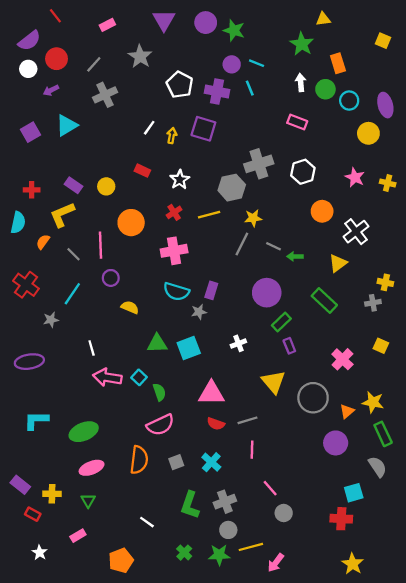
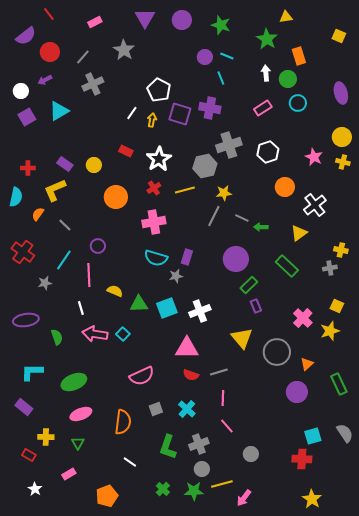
green star: (234, 30) -> (221, 25), moved
white circle: (28, 69) -> (21, 91), moved
white pentagon: (180, 85) -> (159, 90), moved
purple cross: (217, 91) -> (210, 108), moved
cyan circle: (349, 101) -> (298, 103), moved
pink rectangle: (297, 122) -> (263, 108), turned -54
yellow circle: (368, 133) -> (342, 137), moved
white star: (180, 180) -> (159, 159), size x1.4
pink line: (101, 245) -> (89, 275), moved
yellow semicircle: (130, 307) -> (115, 291), moved
white cross: (238, 343) -> (200, 311), moved, size x1.5
green semicircle: (159, 392) -> (57, 337), moved
yellow star: (373, 402) -> (330, 331), moved, turned -30
orange semicircle: (139, 460) -> (123, 422), moved
gray semicircle: (377, 467) -> (345, 433), moved
purple rectangle: (20, 485) -> (24, 407), moved
pink line: (270, 488) -> (227, 426), moved

